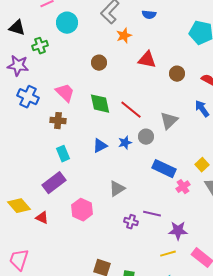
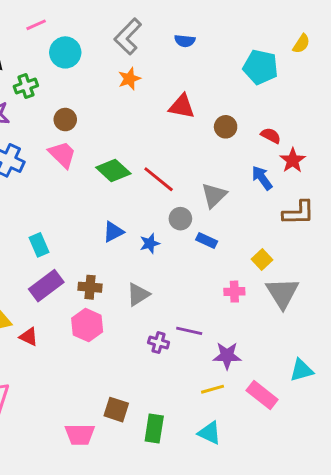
orange star: (124, 36) -> (129, 79), moved
brown circle: (99, 63) -> (65, 120), moved
green diamond: (100, 104) -> (113, 171), turned -35
brown cross: (58, 121) -> (90, 287), moved
blue star: (125, 143) -> (150, 243), moved
cyan rectangle: (63, 154) -> (39, 245), moved
blue rectangle: (164, 169) -> (207, 241), moved, size x0.6
pink cross: (183, 187) -> (234, 292), turned 32

